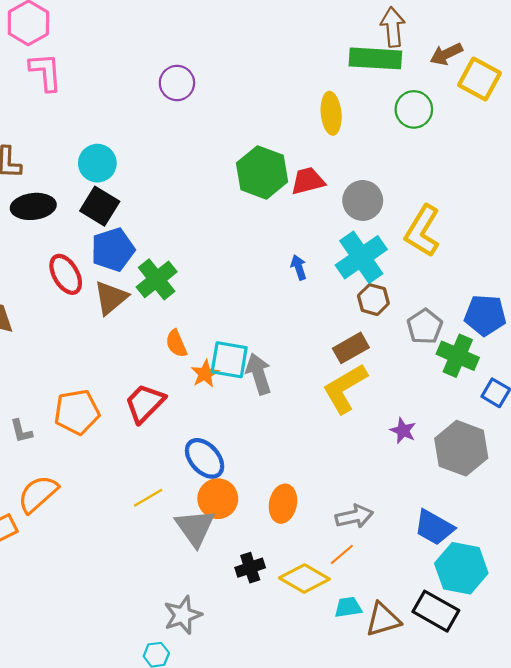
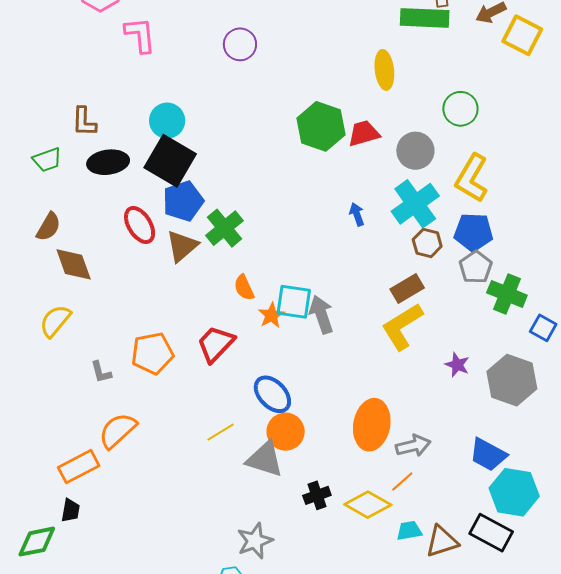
pink L-shape: (46, 72) -> (140, 35), moved
green circle: (414, 109) -> (460, 109), moved
black square: (100, 206) -> (170, 161), size x1.4
blue pentagon: (485, 315) -> (473, 232), moved
orange ellipse: (283, 504) -> (372, 425), moved, size x1.4
gray triangle: (195, 528) -> (265, 459), turned -36

